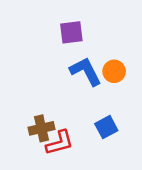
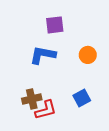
blue L-shape: (86, 71) -> (43, 55), moved, turned -52

